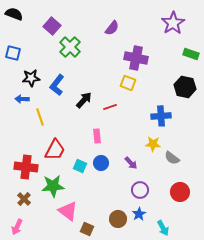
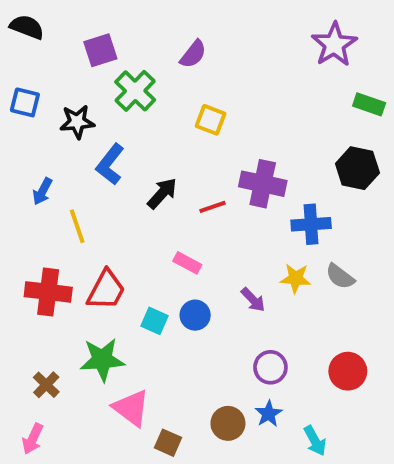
purple square: (52, 26) -> (100, 50), turned 30
purple semicircle: (112, 28) -> (193, 54), moved
purple cross: (136, 58) -> (263, 184), moved
black star: (31, 78) -> (77, 122), moved
yellow square: (128, 83) -> (211, 120), moved
blue arrow: (22, 99) -> (42, 191), turned -64
pink rectangle: (97, 136) -> (187, 263), turned -56
gray semicircle: (172, 158) -> (340, 276), moved
purple arrow: (131, 163) -> (253, 300), moved
red cross: (26, 167) -> (48, 292), moved

